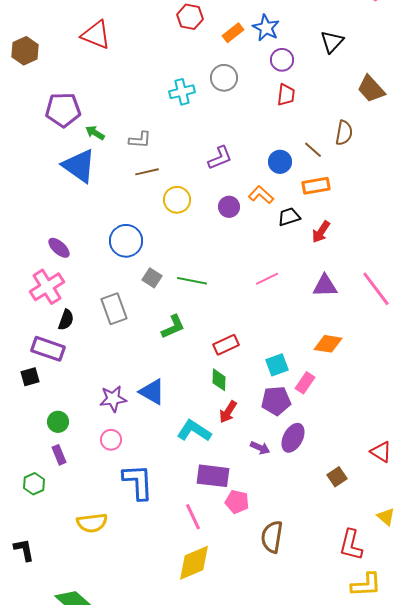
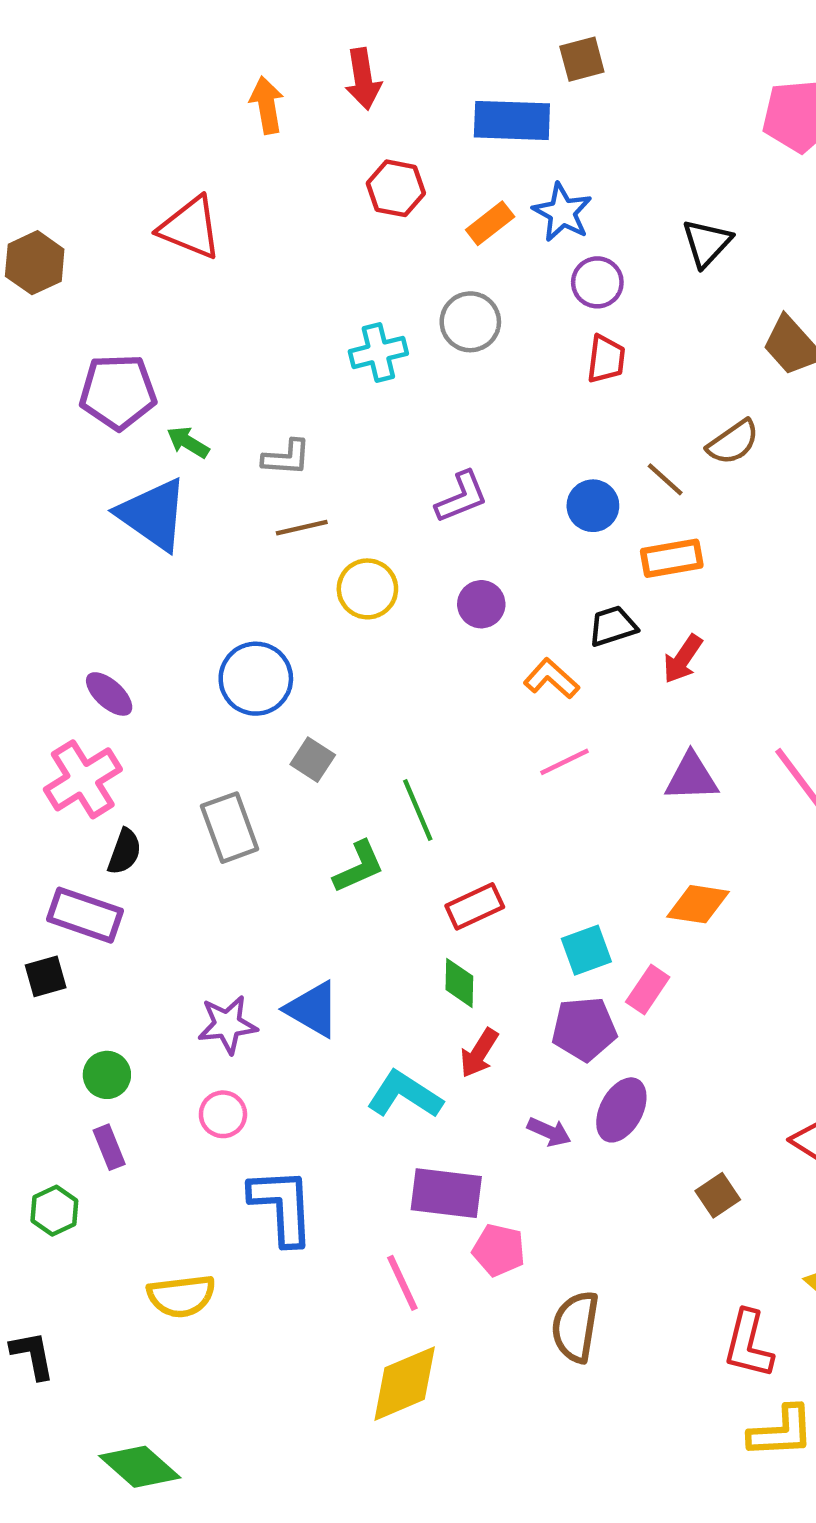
brown semicircle: (344, 133) -> (733, 442), turned 45
orange L-shape: (261, 195) -> (551, 679), moved
green line: (192, 281) -> (418, 810), moved, turned 56

